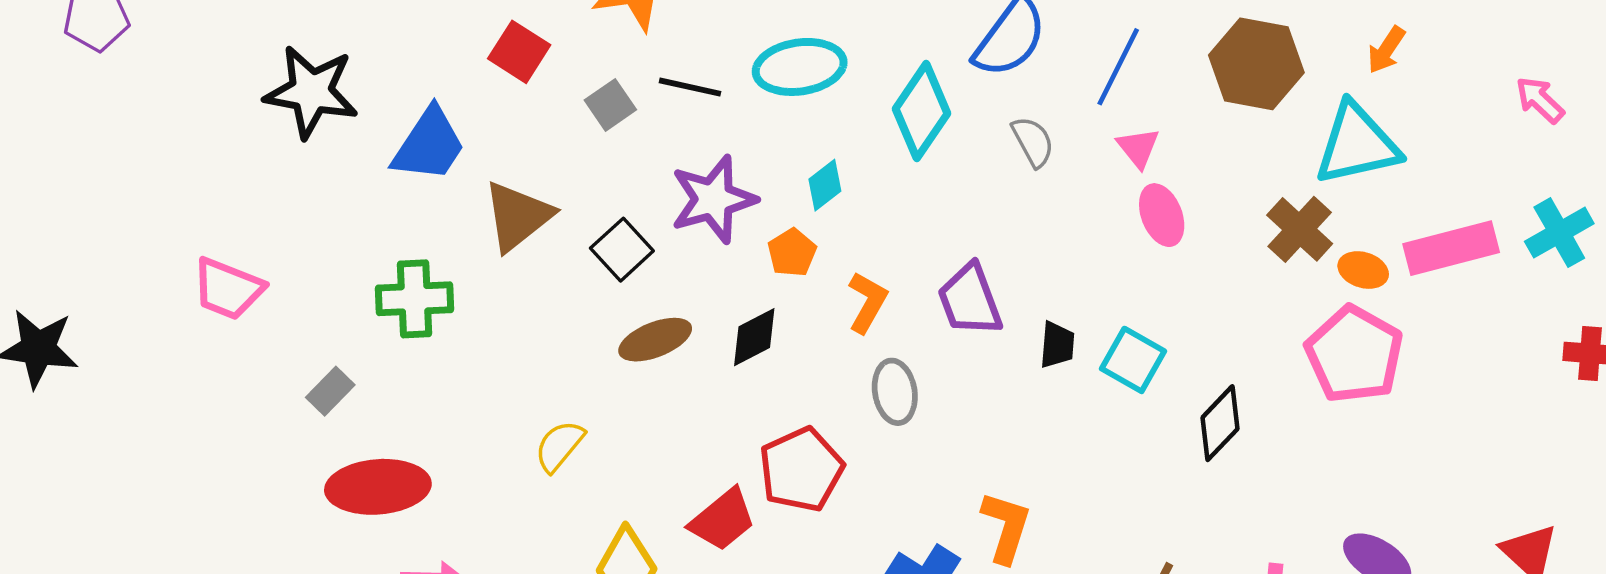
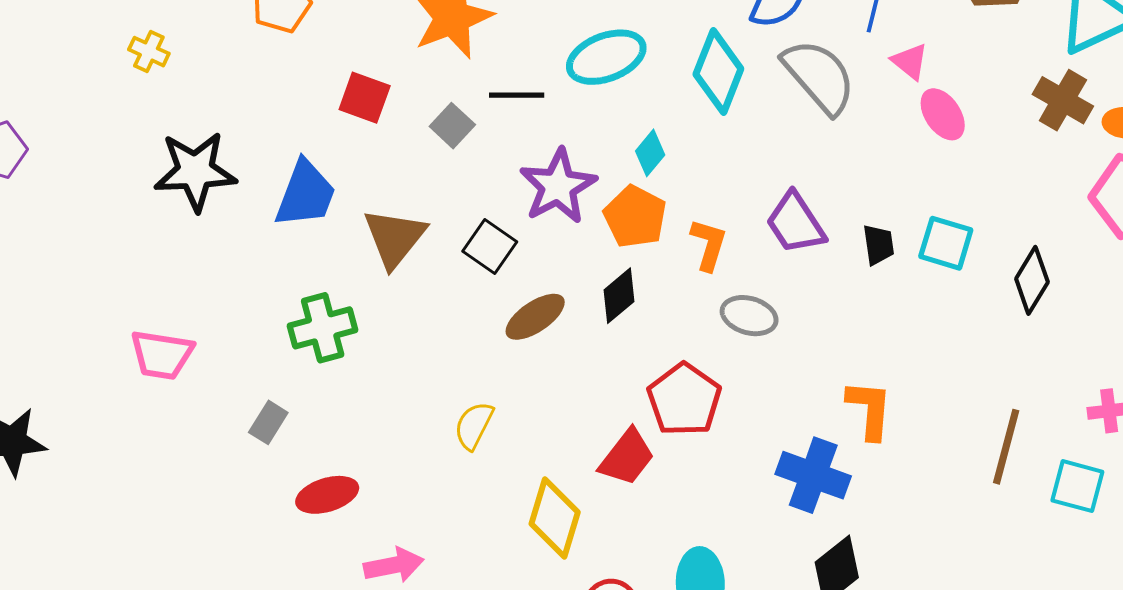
gray semicircle: (1033, 142) -> (819, 76), size x1.8
orange pentagon: (792, 253) -> (635, 217), size x1.5
gray ellipse: (895, 392) -> (749, 316), turned -52
red ellipse: (378, 487) -> (327, 495), size x0.7

